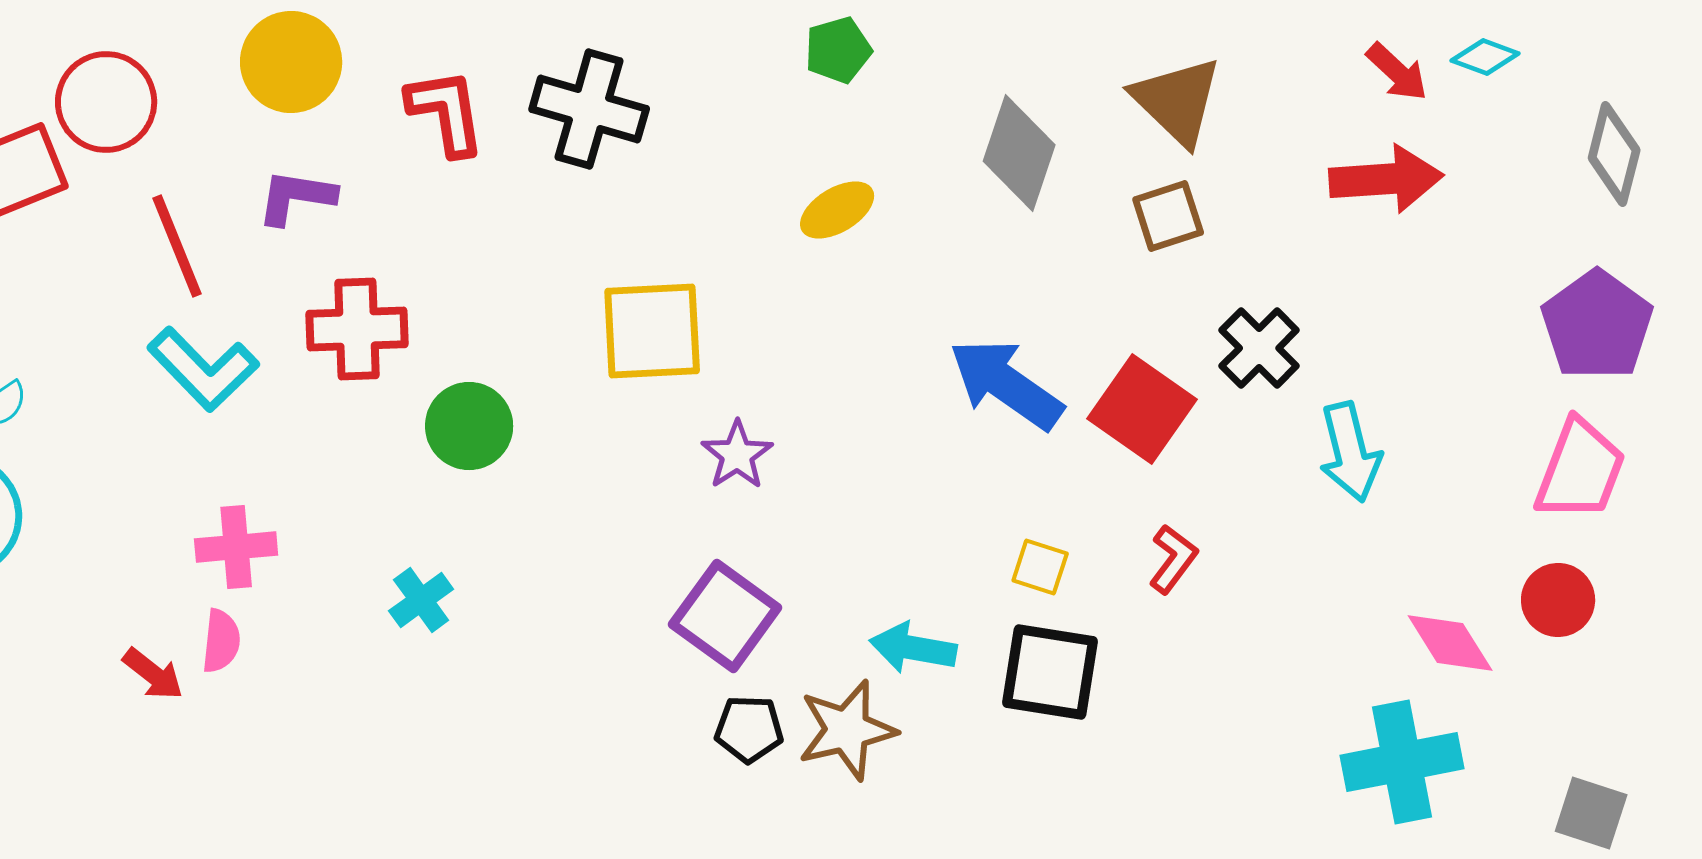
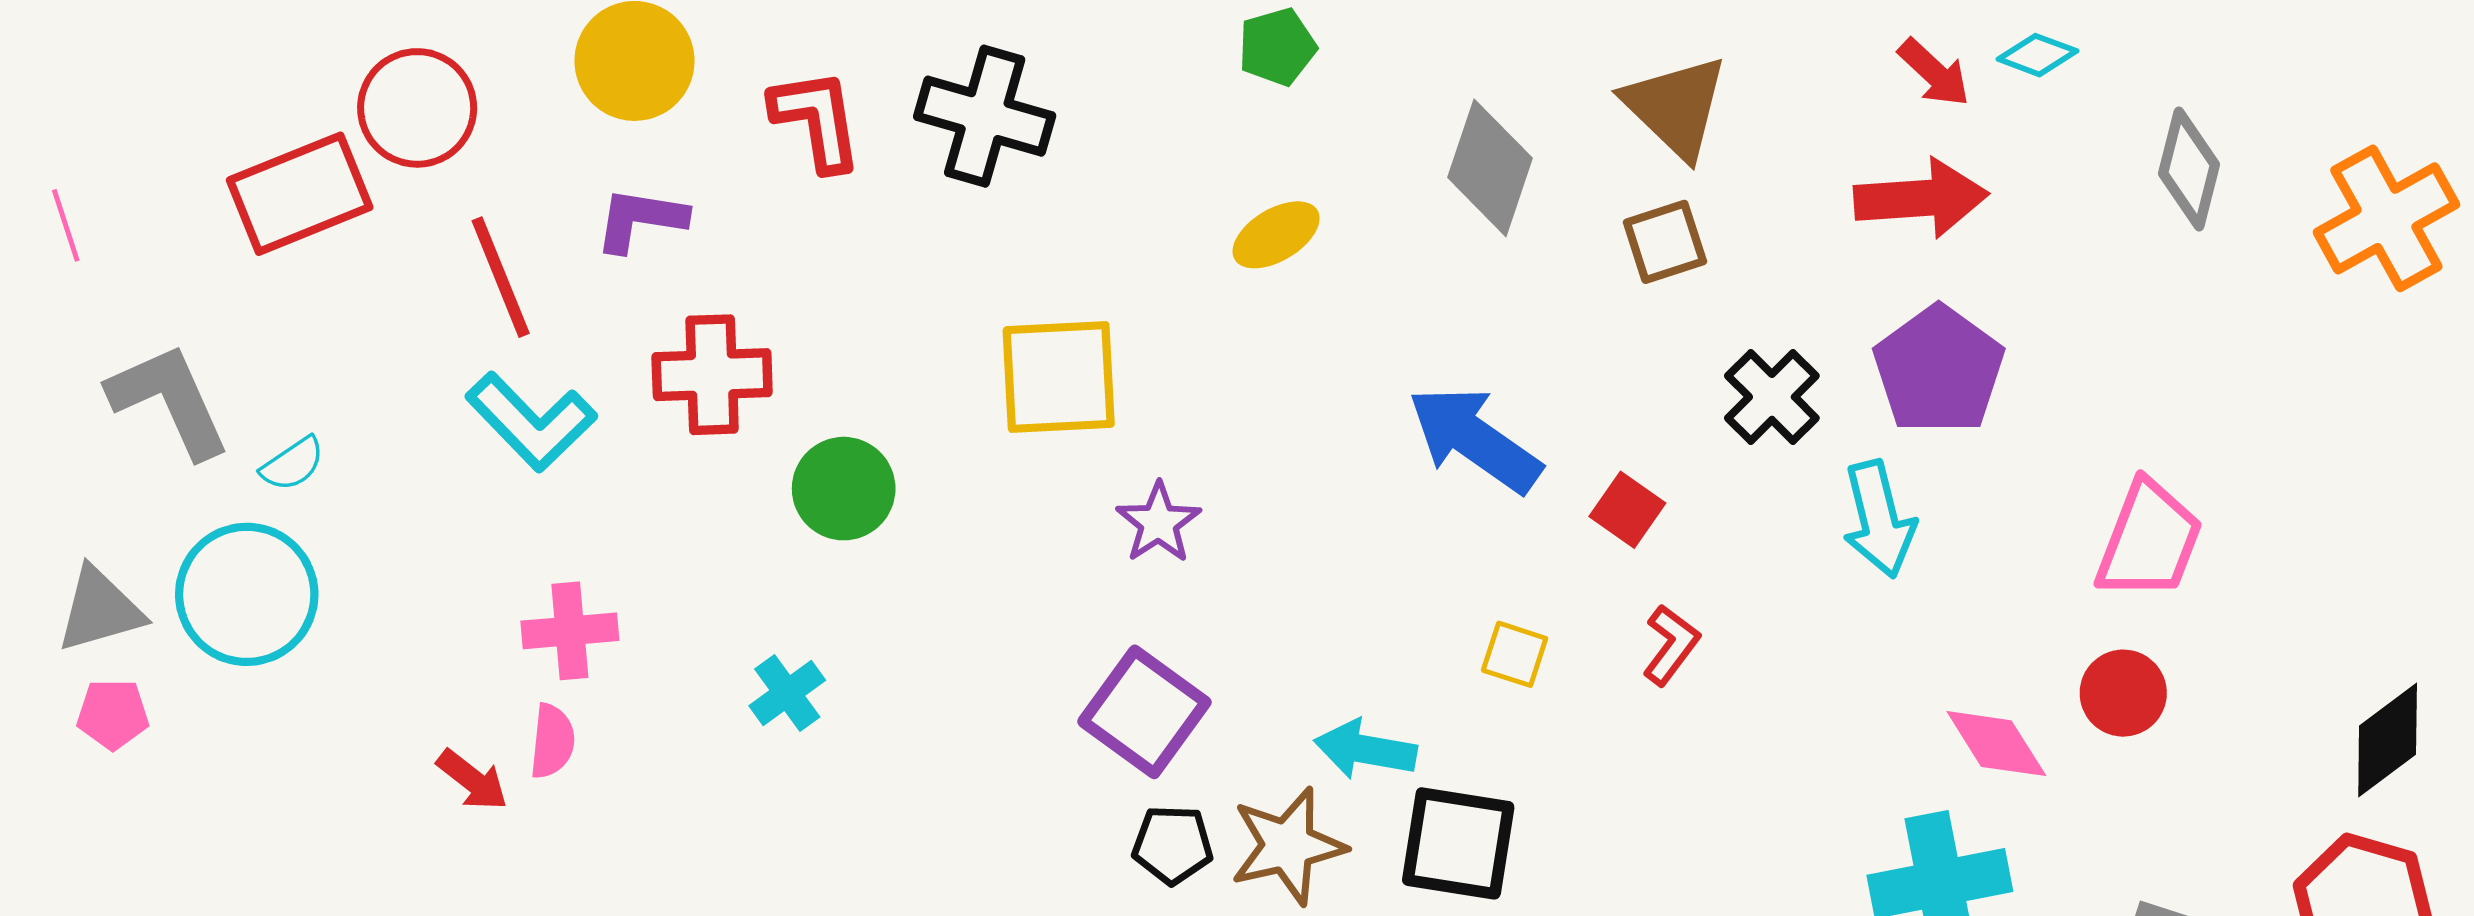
purple pentagon: (1597, 325) -> (1939, 370), moved
red square: (1142, 409) -> (1627, 510), moved, size x0.6
black square: (1050, 672) -> (1458, 843), moved

